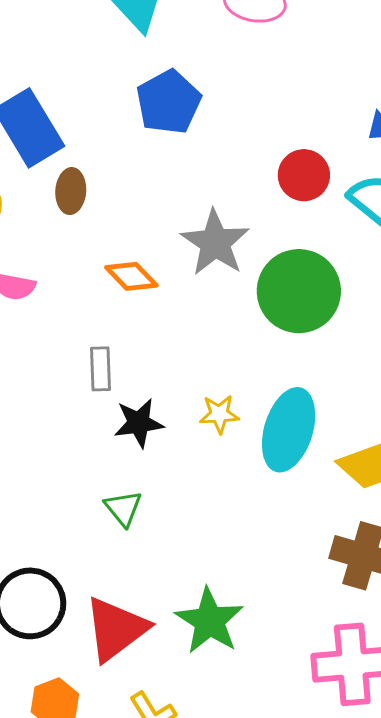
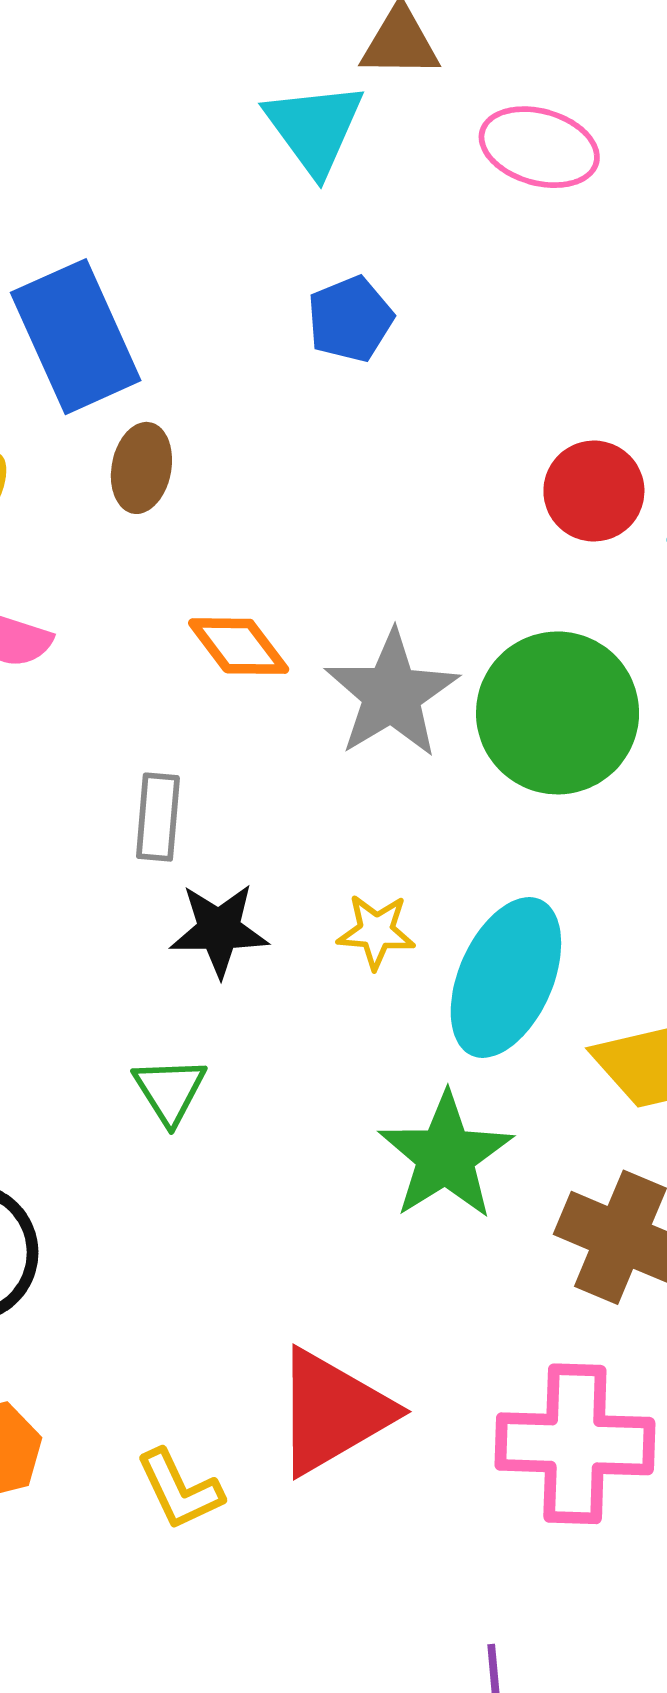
blue pentagon: (169, 102) -> (350, 319), size x0.7
gray star: (215, 243) -> (392, 694), moved
green star: (209, 621) -> (446, 1156), moved
red triangle: (116, 629) -> (333, 1412), moved

